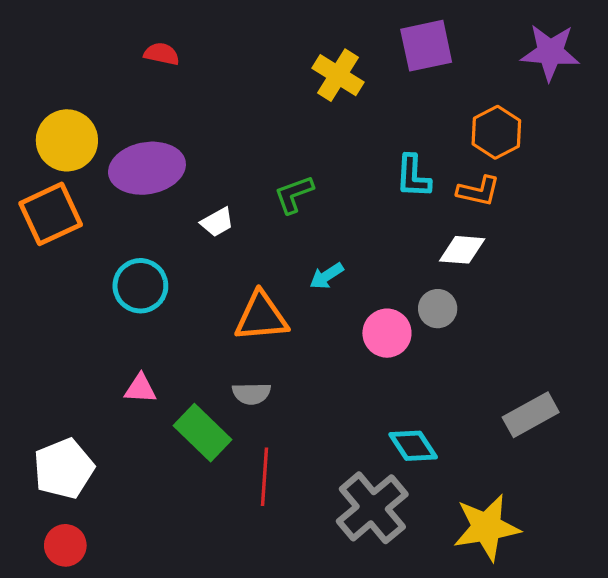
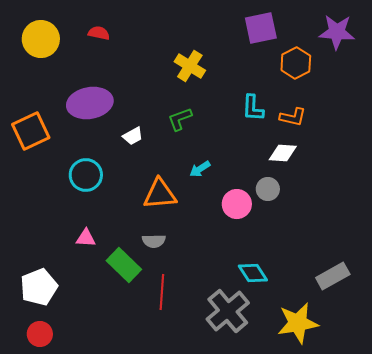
yellow cross: (338, 75) -> (190, 66), moved
orange hexagon: (496, 132) -> (296, 63), moved
yellow circle: (67, 140) -> (41, 39), moved
gray rectangle: (531, 415) -> (333, 276), moved

